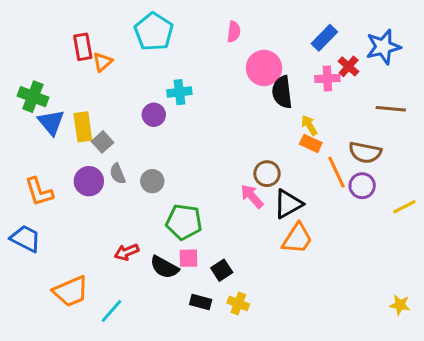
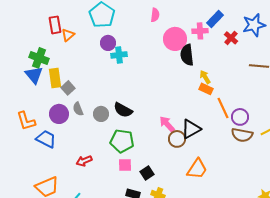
pink cross: (327, 78) -> (200, 31), moved
green cross: (33, 97) -> (39, 58), moved
purple circle: (154, 115) -> (108, 43), moved
brown semicircle: (365, 152) -> (242, 135), moved
brown circle: (267, 174) -> (177, 139), moved
blue trapezoid: (25, 239) -> (46, 139), moved
orange trapezoid: (297, 239) -> (197, 169), moved
black semicircle: (164, 267) -> (123, 110), moved

